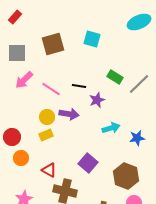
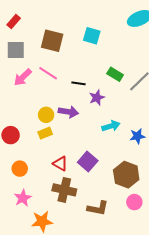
red rectangle: (15, 17) -> (14, 21), moved
brown square: (53, 44) -> (52, 41), turned 30
pink line: (51, 89) -> (48, 73), moved
orange circle: (21, 158) -> (20, 169), moved
red triangle: (49, 170) -> (60, 164), moved

